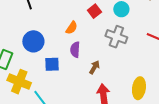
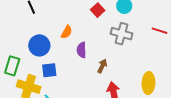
orange semicircle: (72, 28) -> (67, 32), moved
blue square: (52, 64) -> (49, 70), moved

